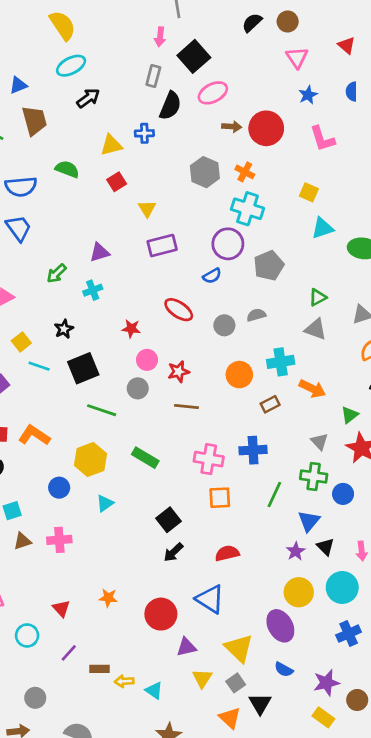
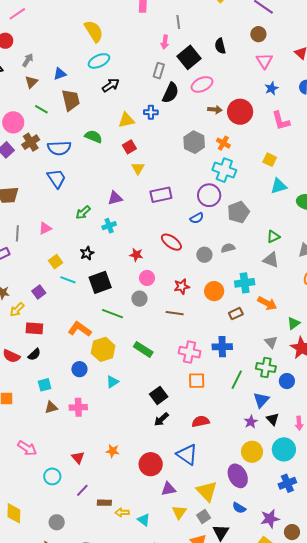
black semicircle: (252, 23) -> (220, 46), moved, turned -63
yellow triangle: (147, 209) -> (138, 168), moved
red star: (179, 372) -> (182, 286), moved
orange L-shape: (34, 435) -> (80, 329), moved

